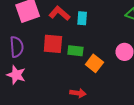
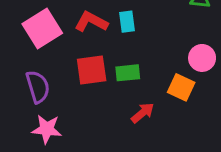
orange square: (94, 63) -> (181, 87), moved
red arrow: (78, 93) -> (143, 113), moved, turned -35

